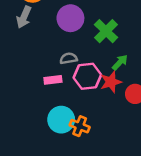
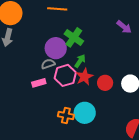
purple circle: (70, 18) -> (56, 48), moved
green arrow: (120, 62) -> (80, 61), moved
cyan circle: (61, 120) -> (85, 113), moved

